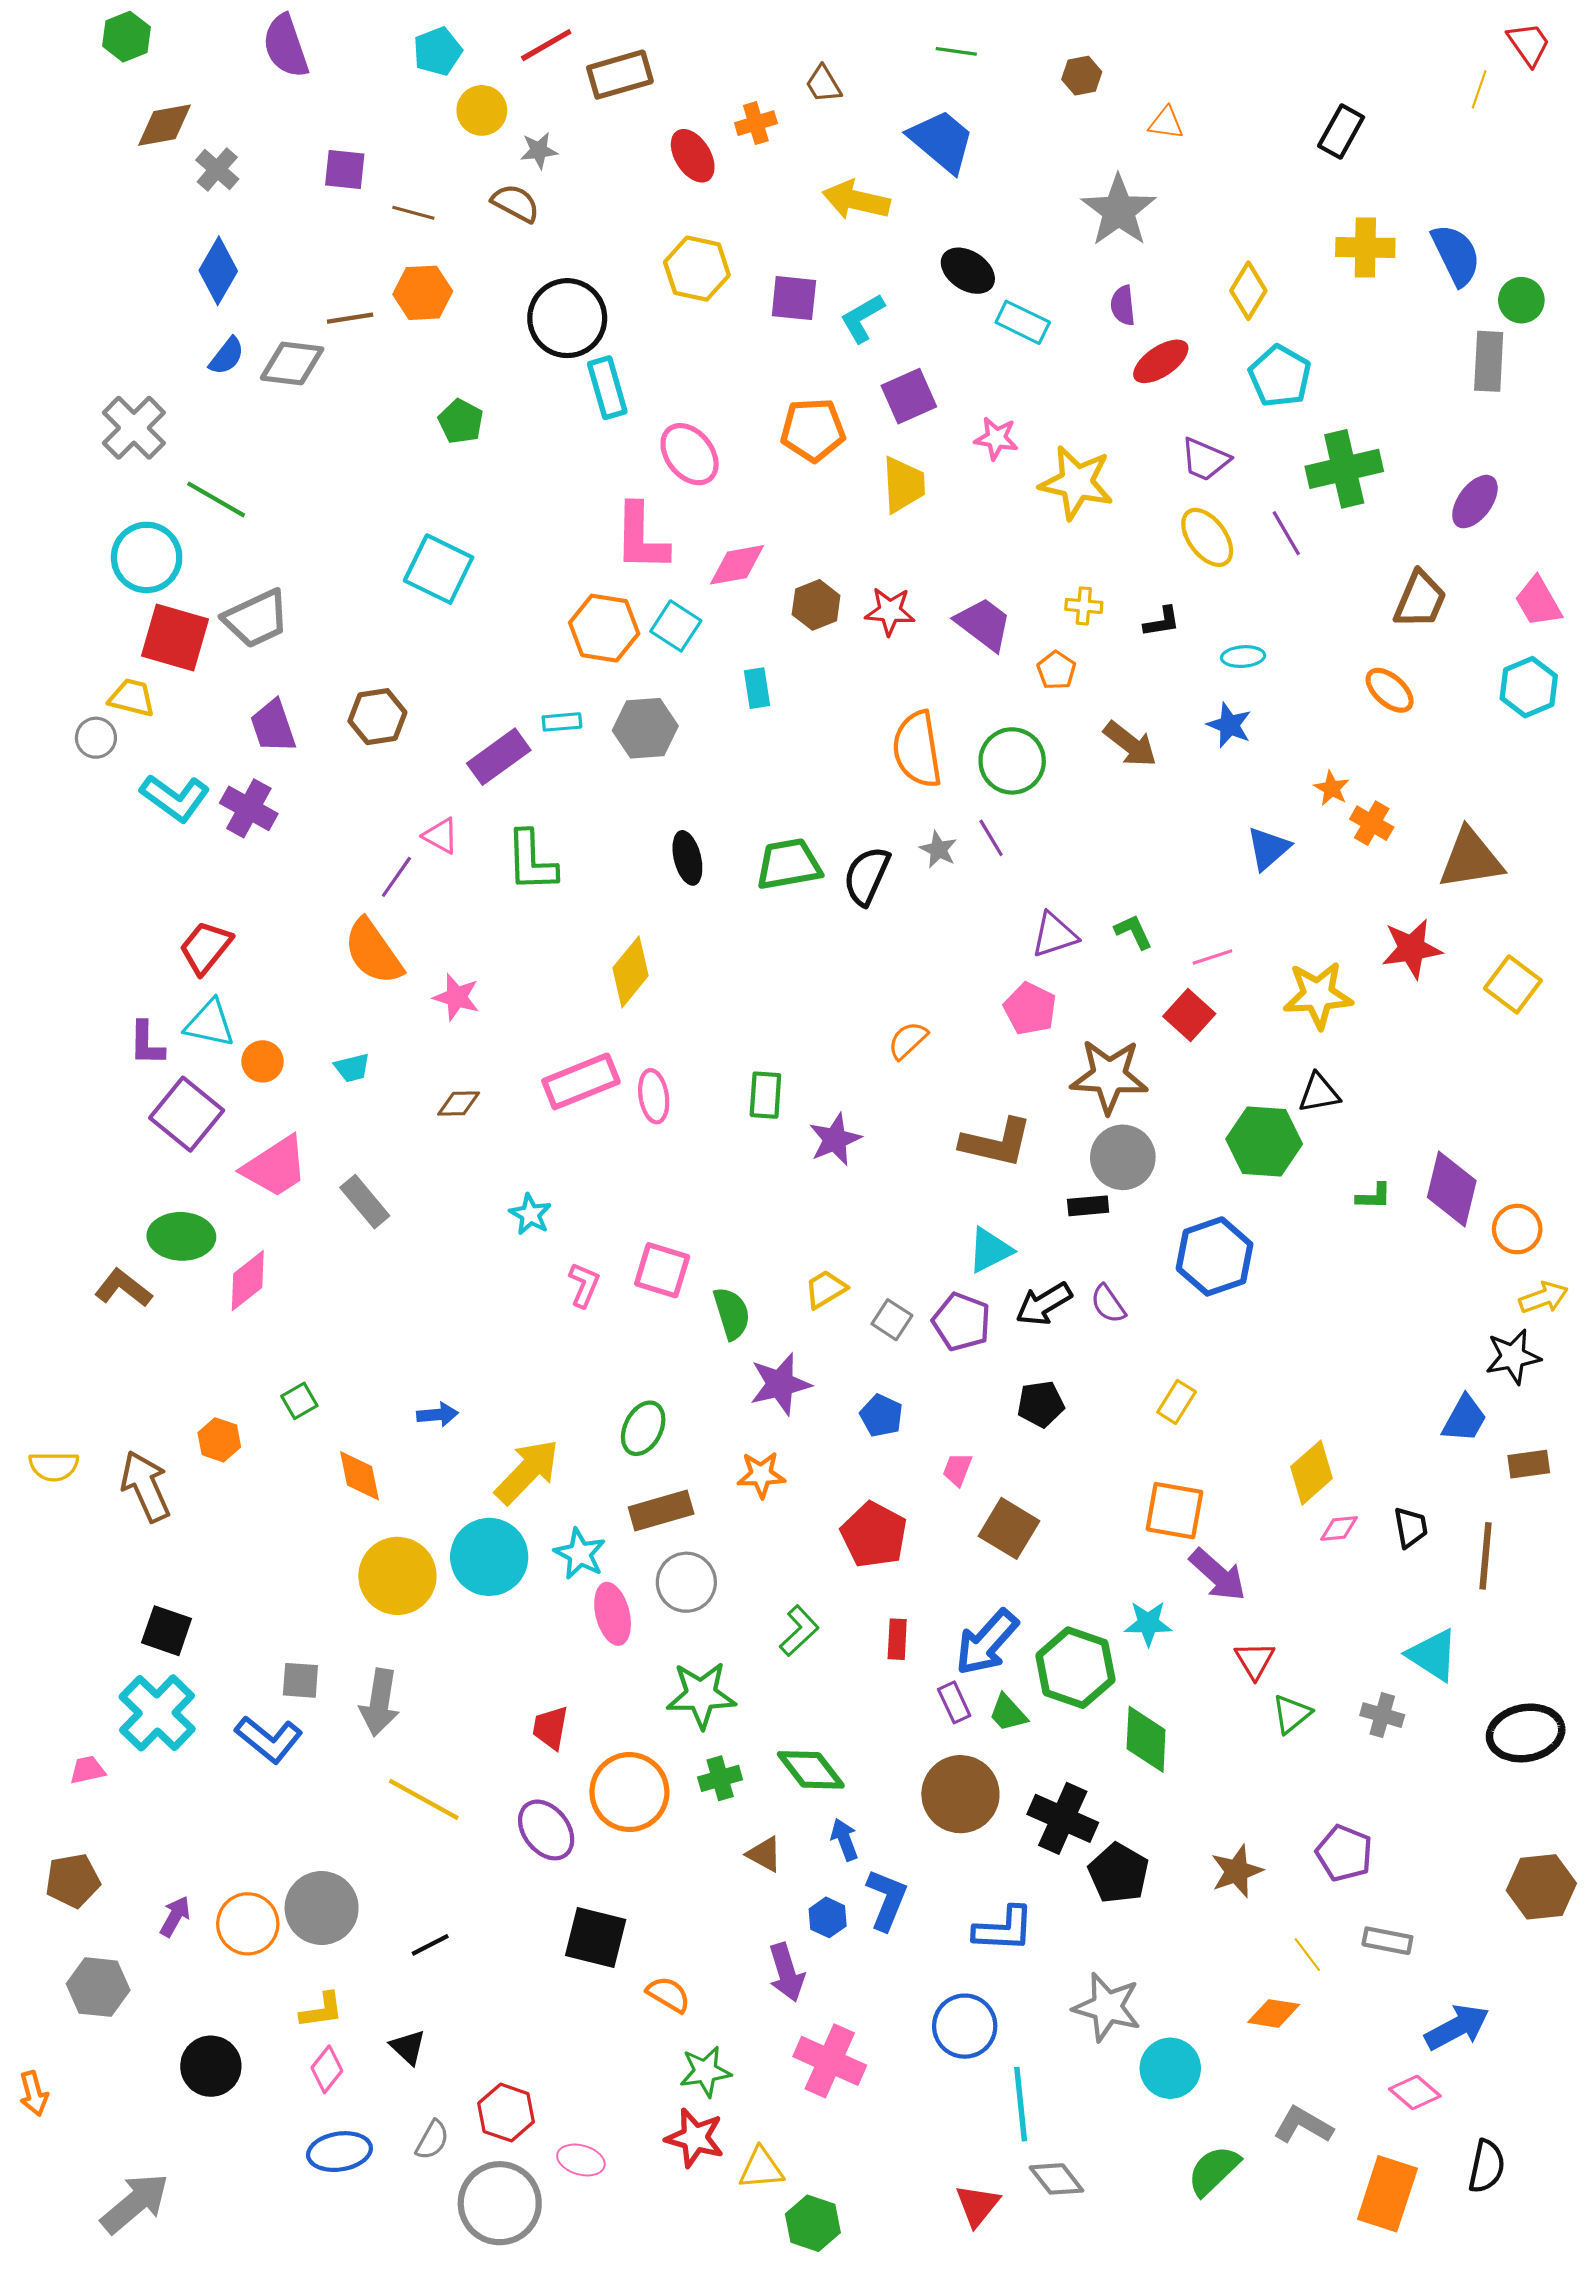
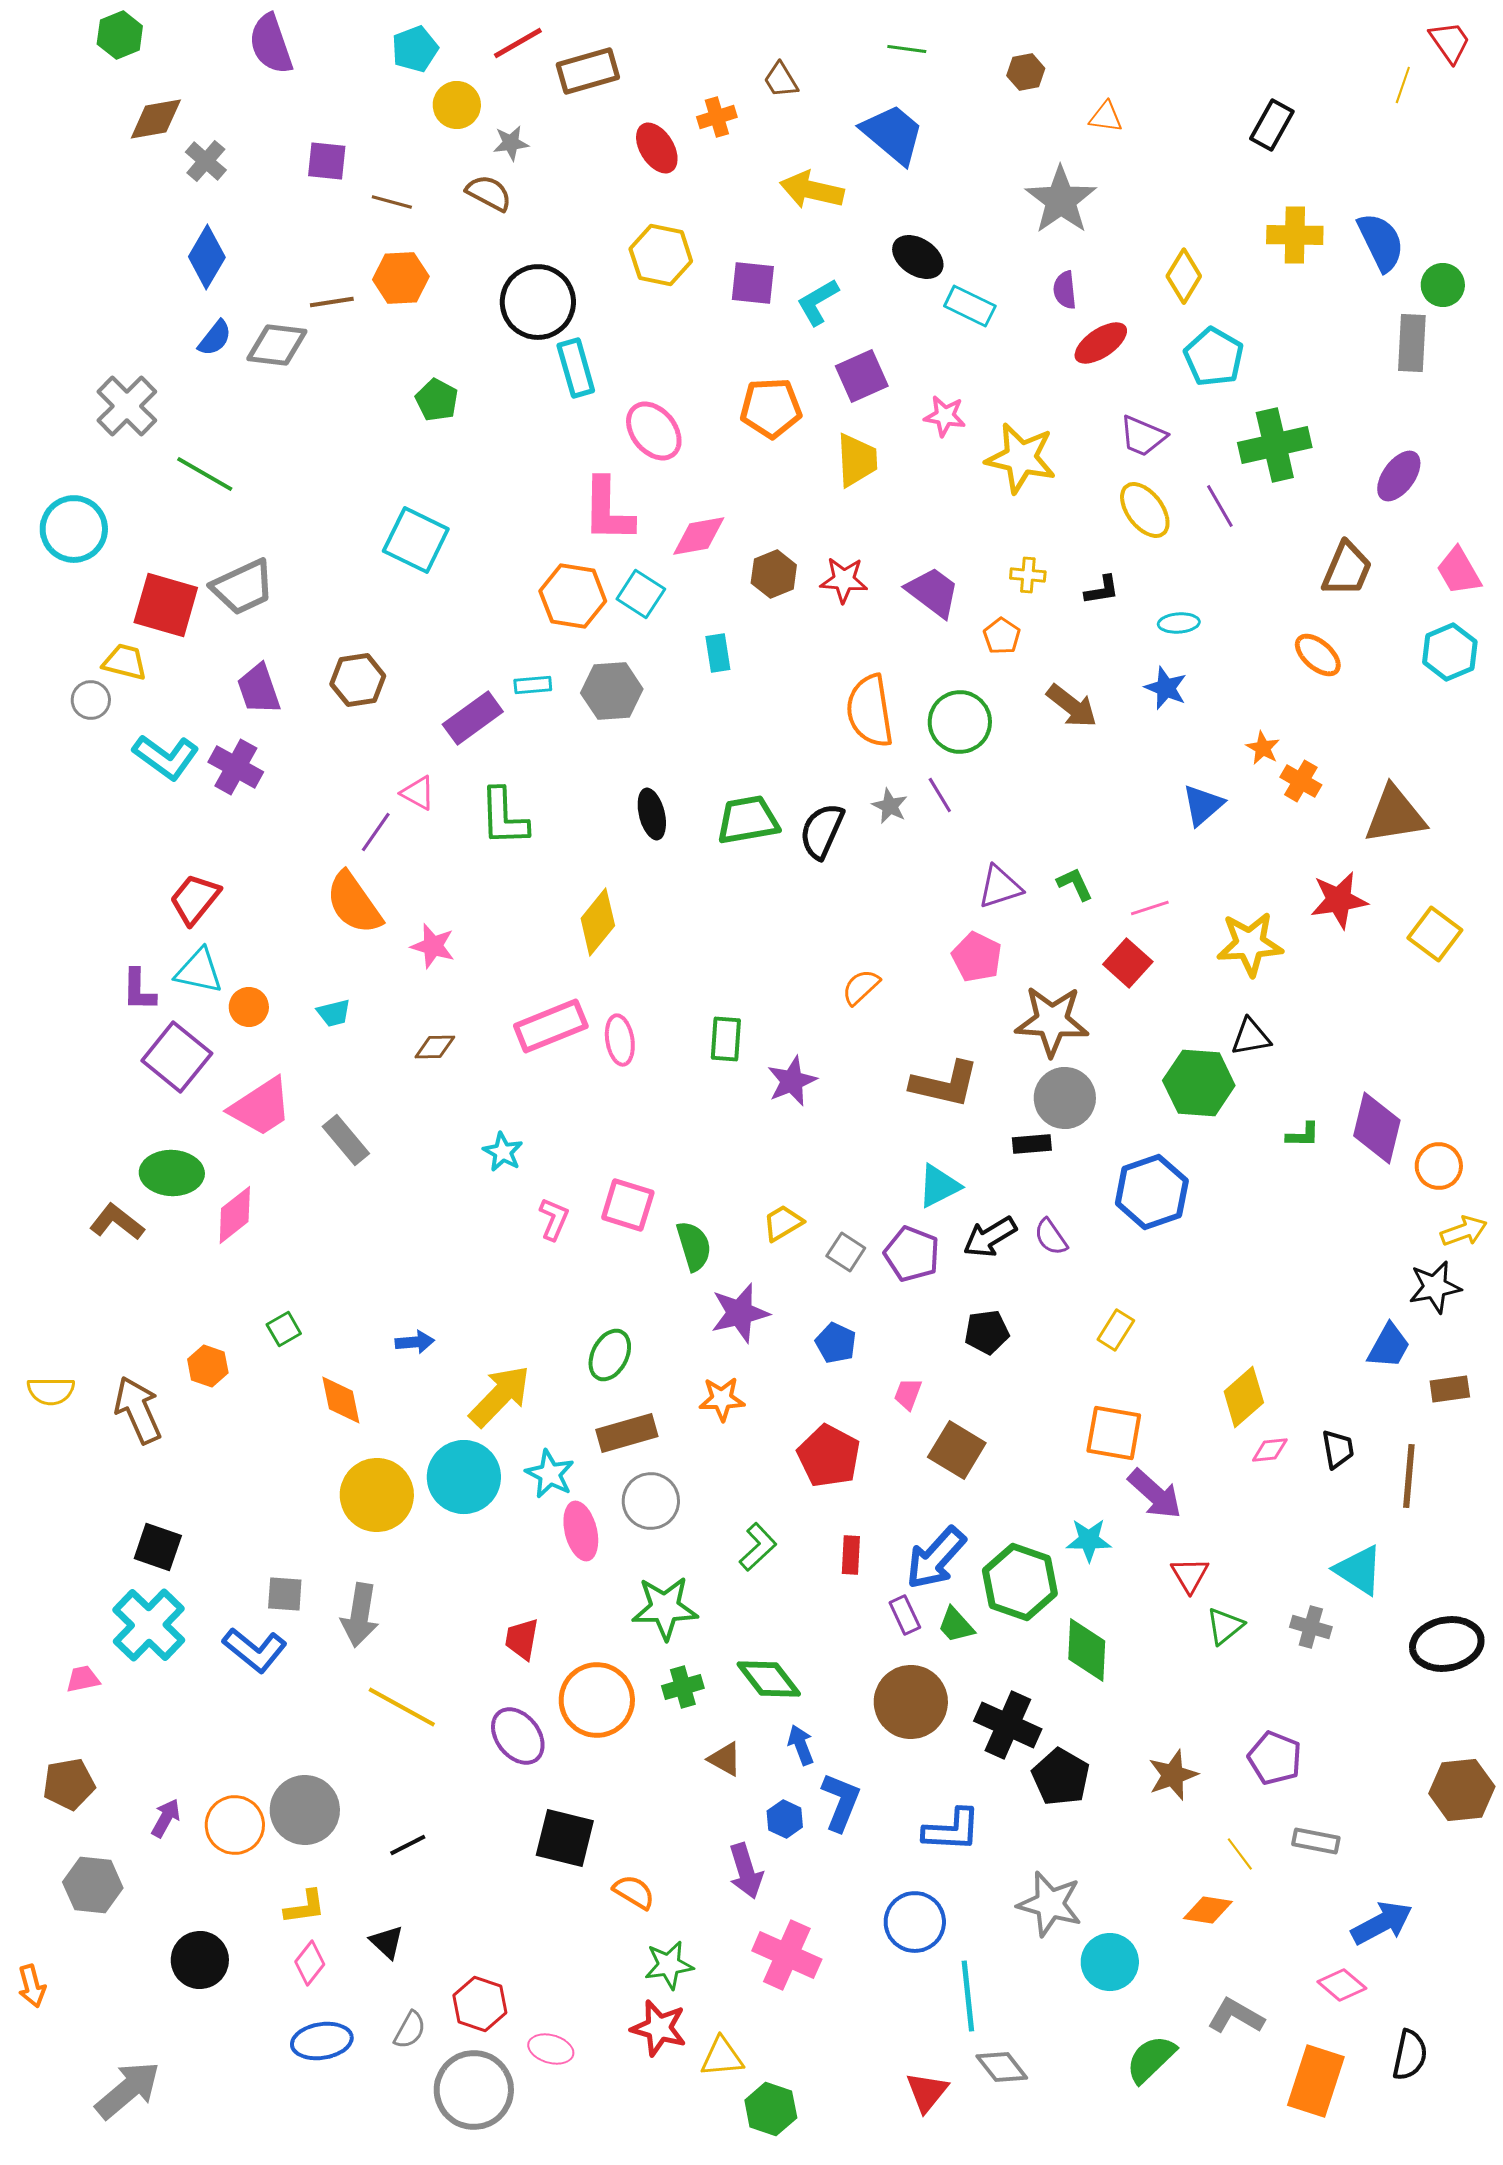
cyan circle: (147, 557) -> (74, 529), moved

